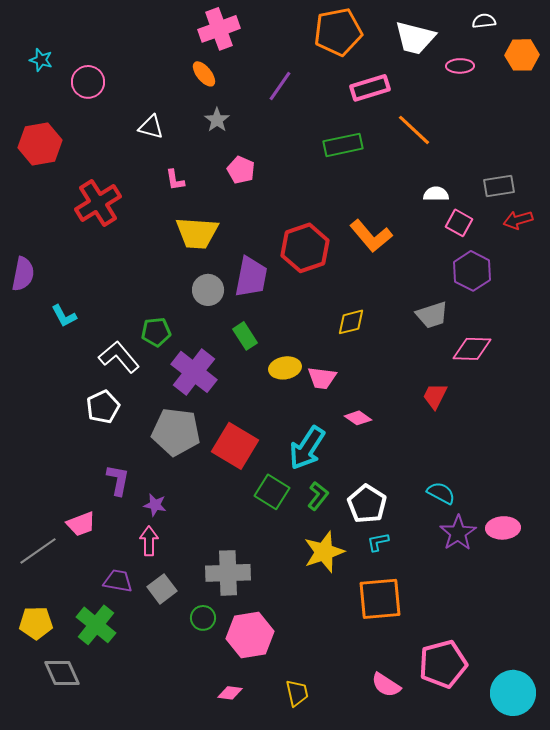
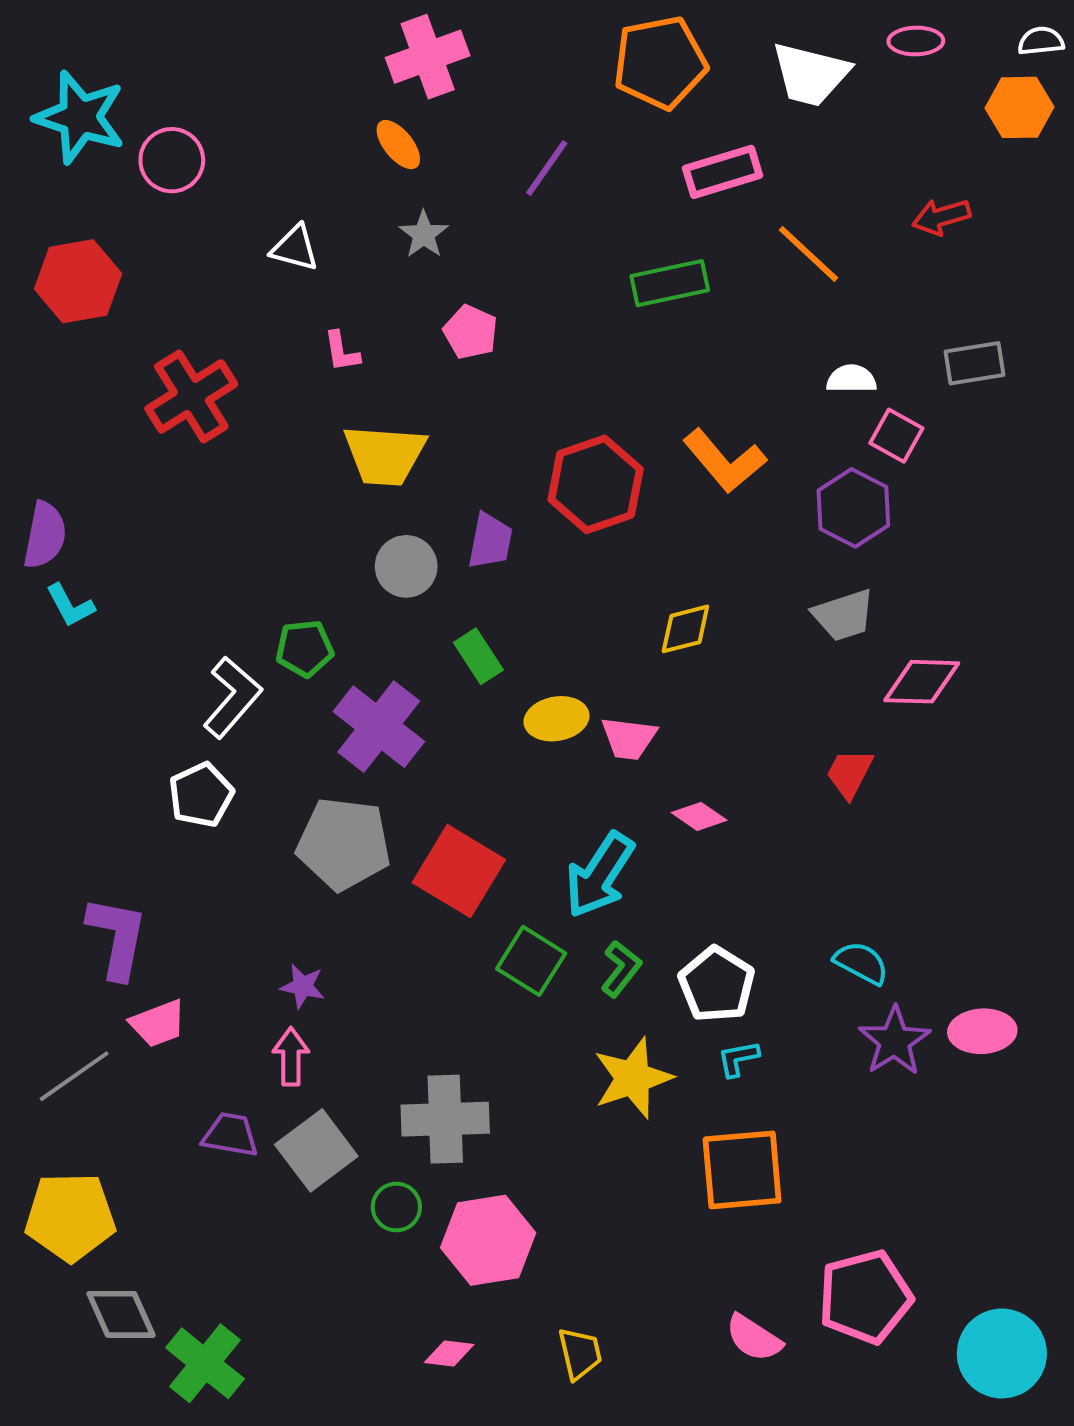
white semicircle: (484, 21) -> (1041, 41), moved
cyan star: (41, 60) -> (80, 117), size x2.0
pink ellipse: (460, 66) -> (916, 41), moved
red arrow: (518, 220) -> (941, 217), moved
purple hexagon: (472, 271) -> (853, 508), moved
purple trapezoid: (251, 277) -> (490, 541), size x0.7
cyan L-shape: (64, 316) -> (70, 605), moved
white L-shape: (119, 357) -> (232, 697), turned 81
purple L-shape: (118, 480) -> (117, 937), moved, size x1.4
gray square: (162, 589) -> (316, 1150), size x1.4
yellow pentagon: (36, 623) -> (70, 1217), size x1.4
green cross: (96, 625) -> (205, 1363), moved

